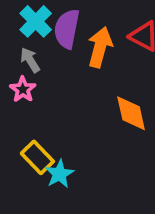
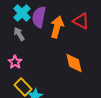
pink star: (23, 89) -> (15, 62), moved

